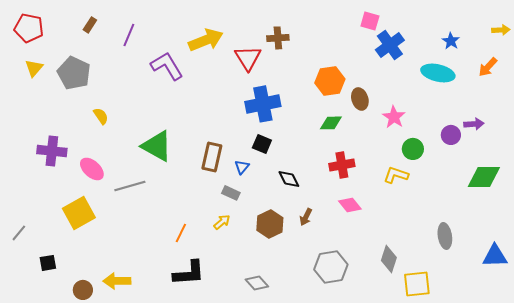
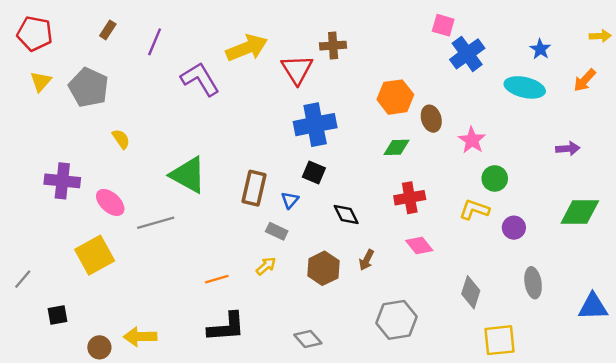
purple circle: (451, 135) -> (514, 228), moved
orange line: (181, 233) -> (217, 279), turned 48
gray diamond: (389, 259) -> (471, 292), moved

